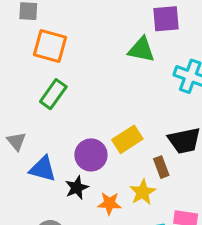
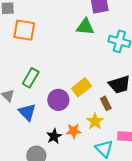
green rectangle: (53, 94) -> (31, 78), moved
blue triangle: (43, 169) -> (27, 112), turned 36
black star: (77, 188) -> (54, 136), moved

